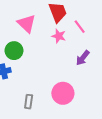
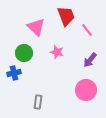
pink star: (59, 36) -> (57, 52), moved
pink circle: (63, 93) -> (86, 90), moved

